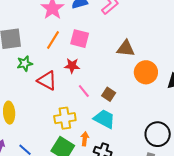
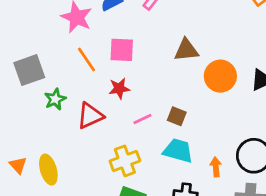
orange line: (53, 40) -> (87, 60), turned -54
red triangle: (47, 81) -> (90, 116), turned -40
pink line: (84, 91) -> (142, 119), turned -64
orange arrow: (85, 139) -> (216, 167), moved

